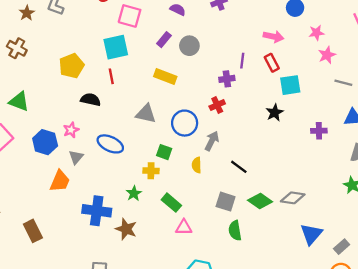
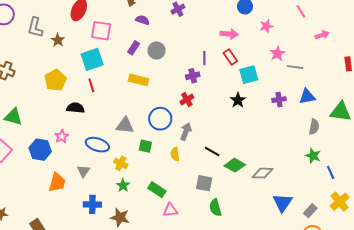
brown star: (27, 13) -> (58, 40), moved
pink star: (327, 55) -> (277, 54), moved
gray triangle: (146, 114) -> (125, 126), moved
purple cross: (319, 131) -> (279, 100), moved
gray triangle: (76, 157) -> (83, 171), moved
yellow cross: (151, 171) -> (121, 163), moved, turned 32
green diamond: (260, 201) -> (235, 165), moved
blue cross: (97, 211) -> (92, 204), size x0.7

